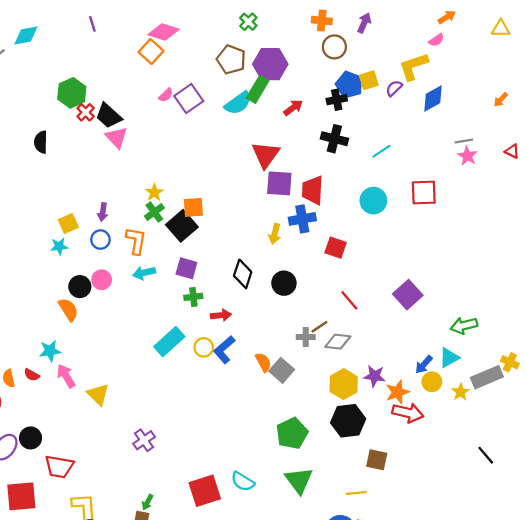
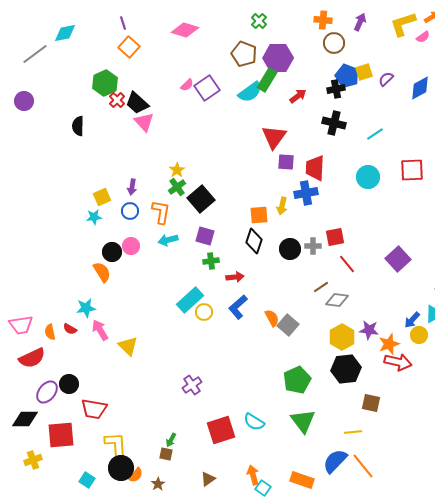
orange square: (151, 52) -> (129, 47), moved
yellow L-shape: (414, 66) -> (403, 24), moved
purple square: (279, 183) -> (286, 162), size x0.7
orange square: (193, 207) -> (259, 215), moved
red square: (336, 248) -> (335, 237), moved, turned -30
gray cross: (306, 337) -> (313, 246), moved
yellow circle: (204, 347) -> (204, 312), moved
purple cross: (144, 440) -> (192, 385), moved

